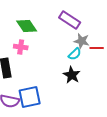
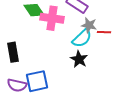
pink cross: (21, 47) -> (52, 18), moved, size x1.6
cyan semicircle: (75, 54) -> (82, 38), size x1.5

